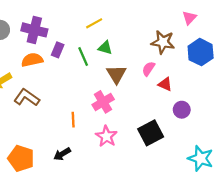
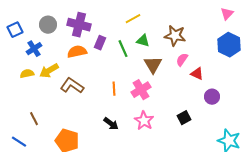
pink triangle: (189, 18) -> (227, 14), moved
brown star: (163, 42) -> (175, 36), moved
orange line: (73, 120) -> (114, 89), moved
black square: (151, 133) -> (184, 118), size x0.6
black arrow: (62, 154) -> (111, 124), moved, turned -112

